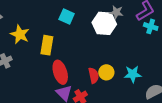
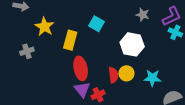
cyan square: (67, 16) -> (97, 24), moved
white hexagon: (104, 23) -> (132, 44), moved

